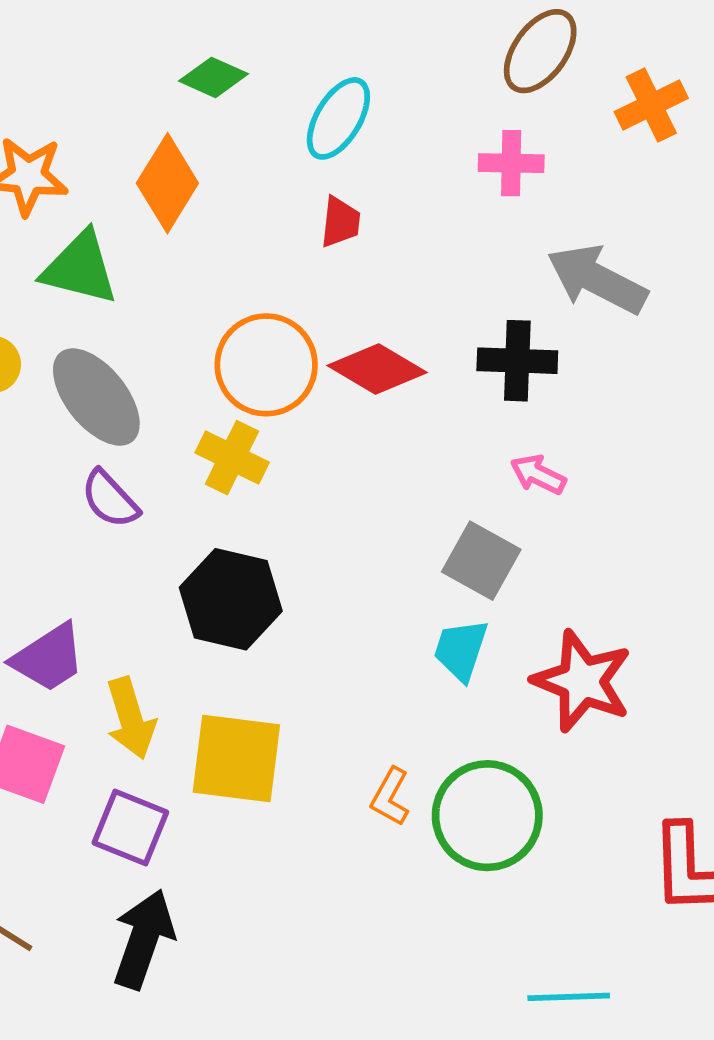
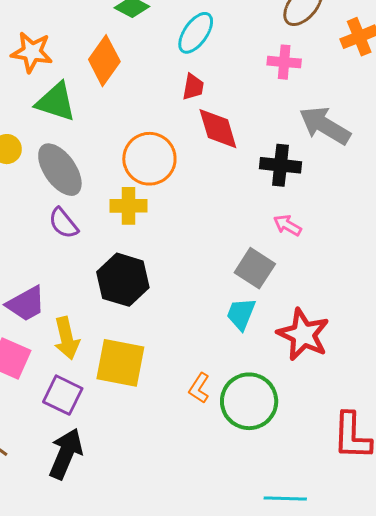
red diamond: (377, 369) -> (218, 129), moved, turned 39
yellow cross: (232, 458) -> (129, 206), turned -30

